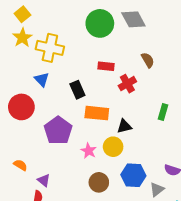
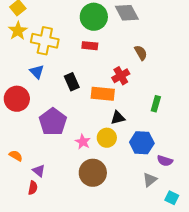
red rectangle: (106, 66) -> (90, 46), moved
orange rectangle: (97, 113) -> (103, 94), moved
blue hexagon: (133, 175) -> (142, 143), moved
brown circle: (99, 182) -> (93, 173), size x1.4

